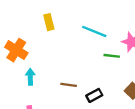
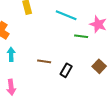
black rectangle: (94, 95) -> (66, 70), turned -32

